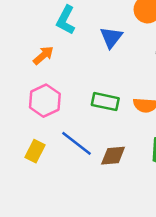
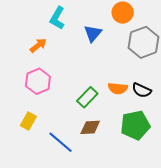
green rectangle: (105, 102) -> (87, 97), moved, turned -60
blue line: (76, 143) -> (61, 142), moved

